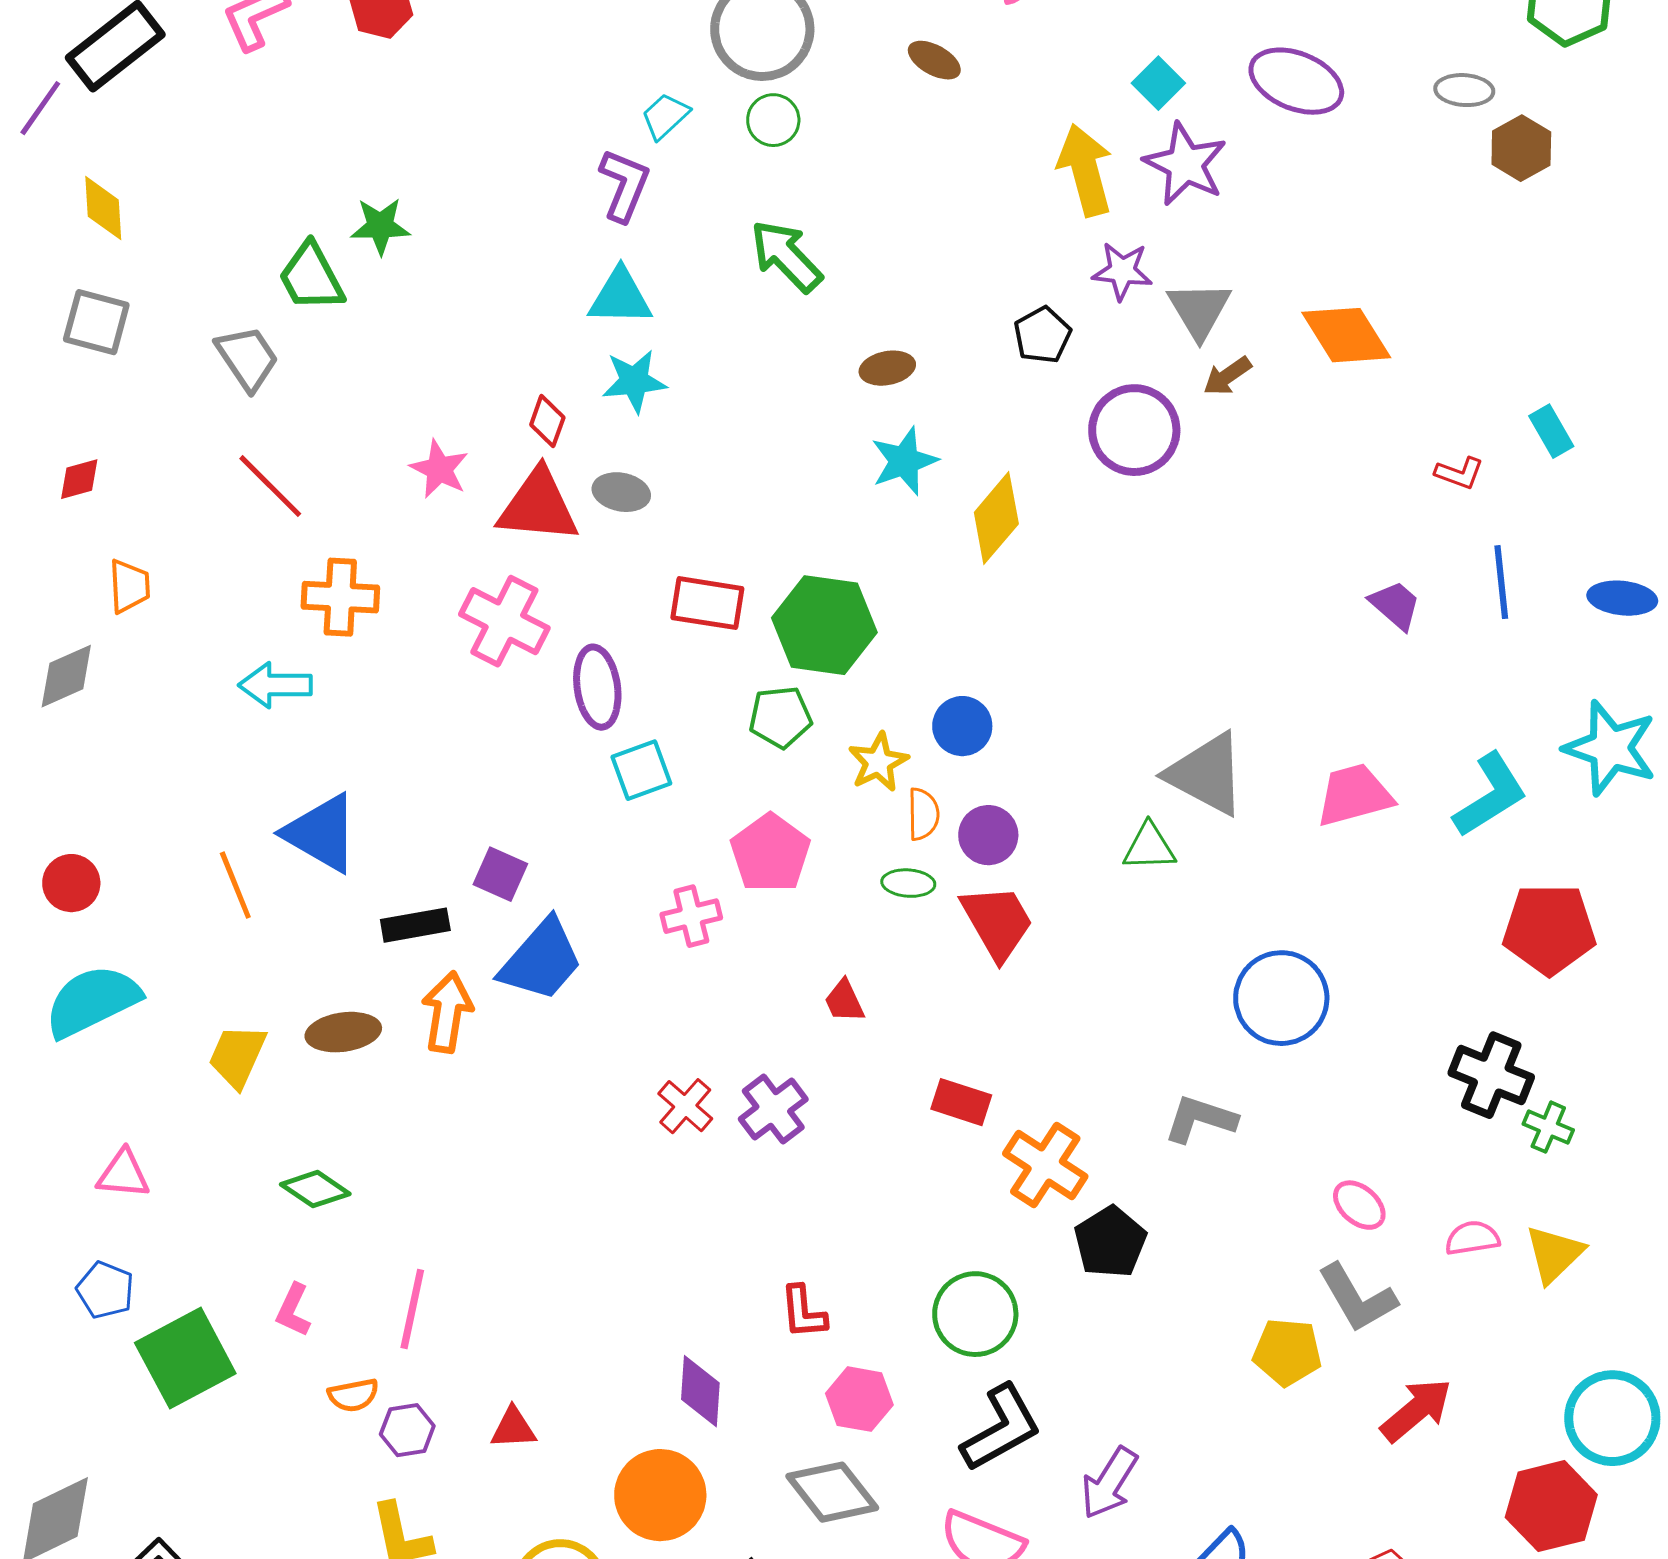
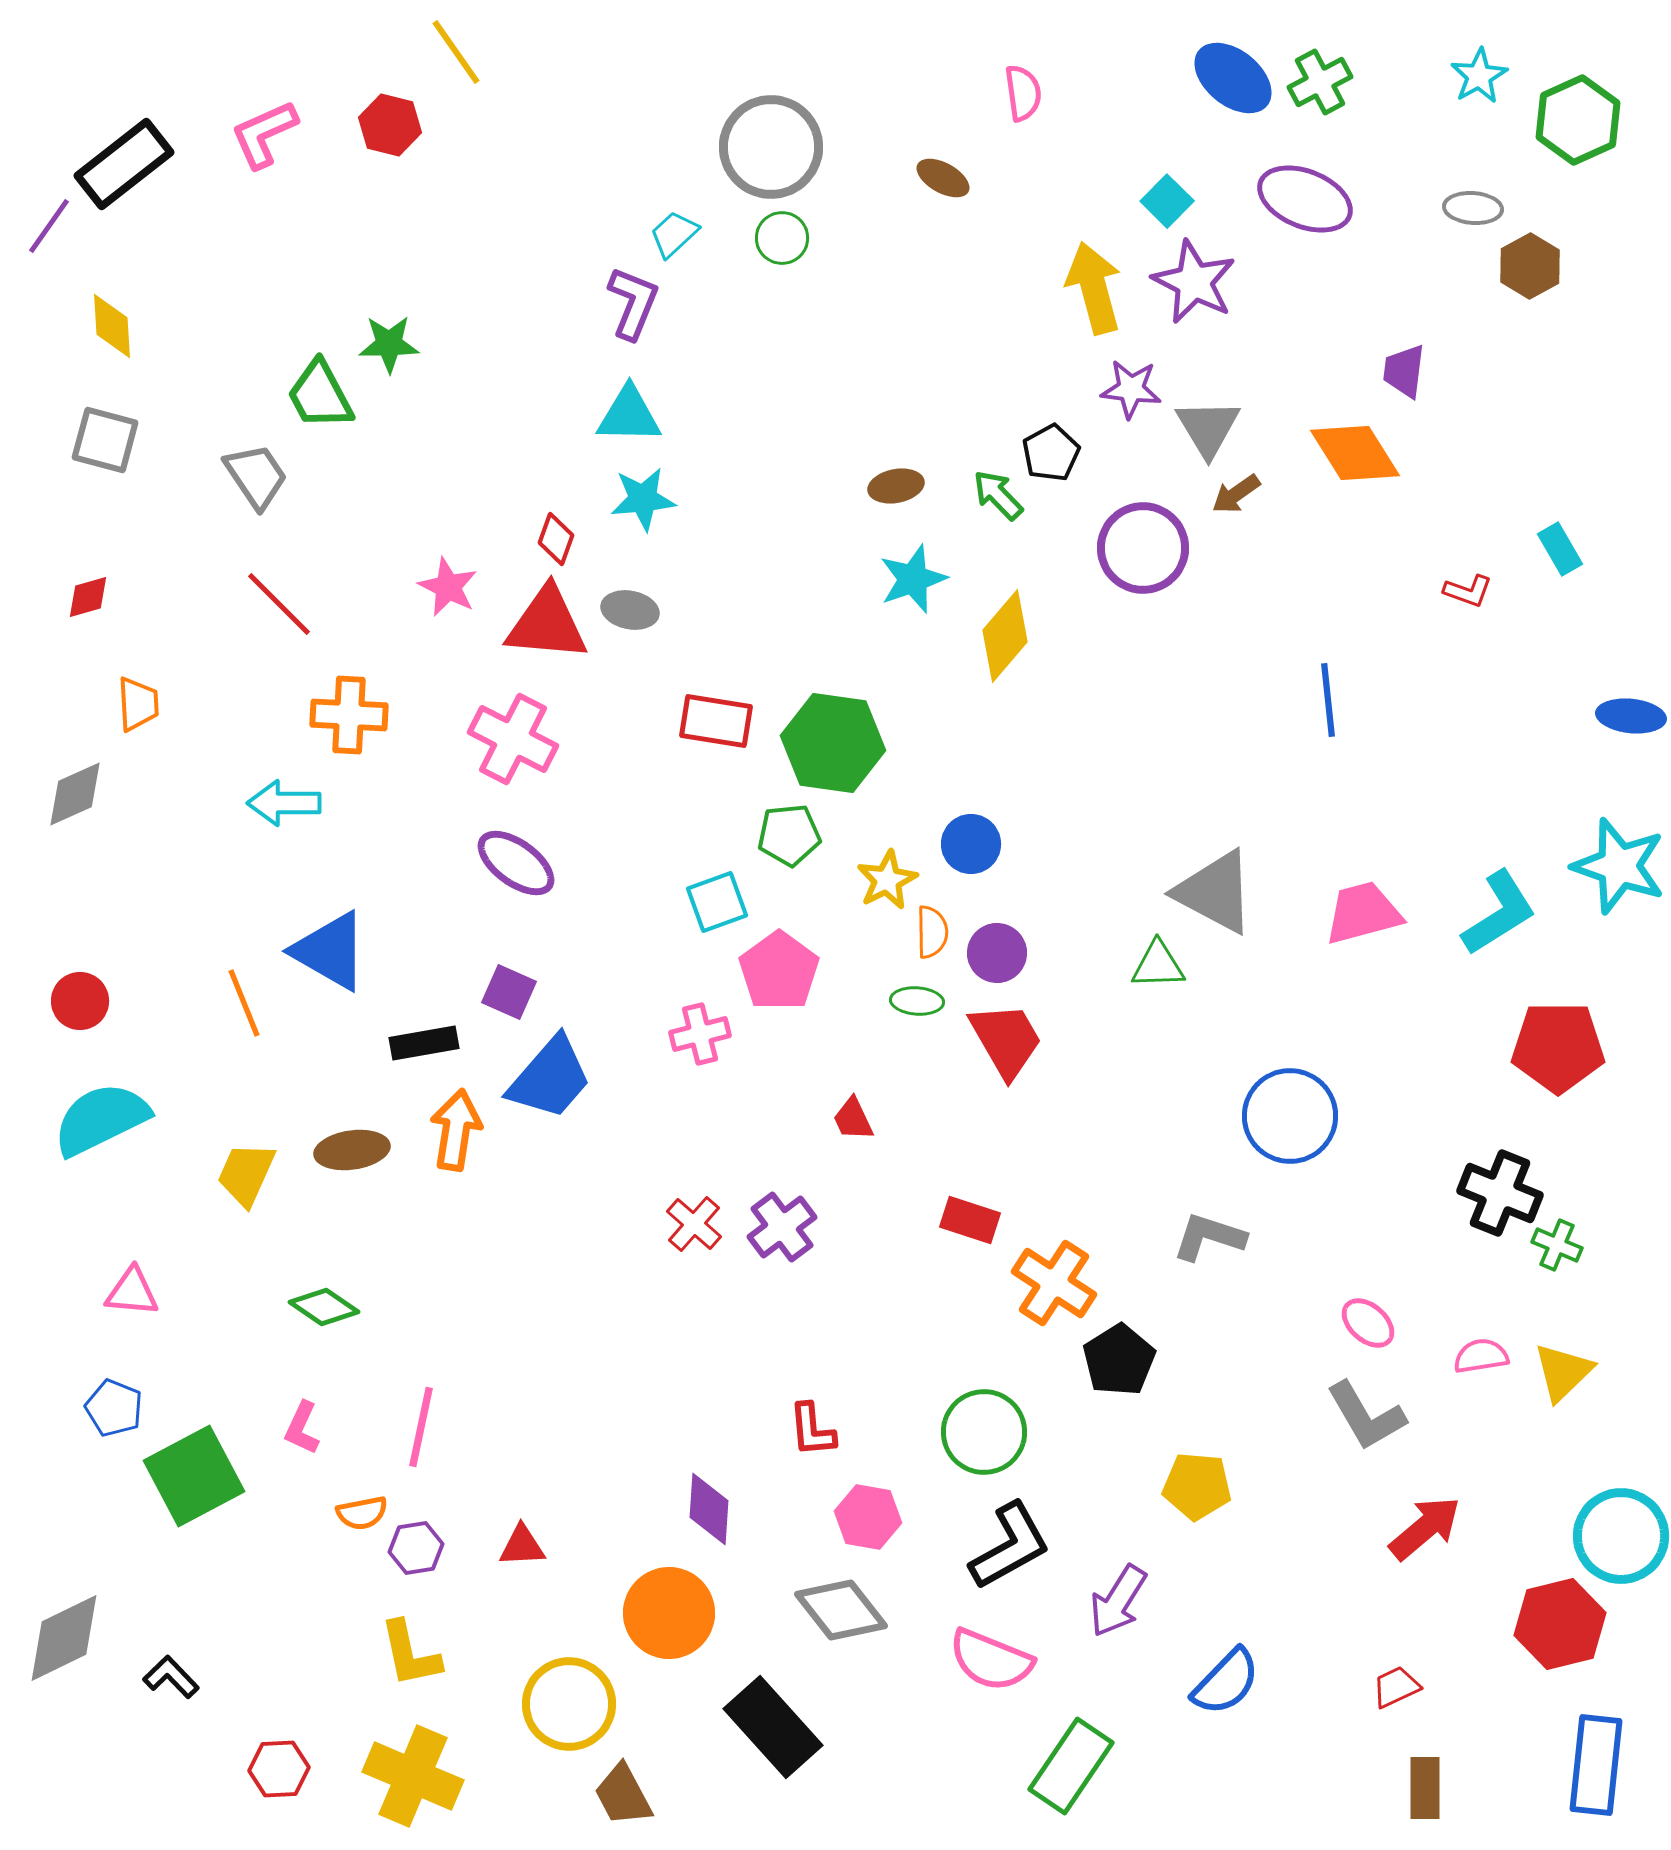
green arrow: (786, 256) -> (998, 495), moved, size x0.7
blue line: (1501, 582) -> (1328, 700), moved
purple trapezoid: (1395, 605) -> (1404, 371), moved, turned -124
purple ellipse: (597, 687) -> (516, 863), moved, turned -46
cyan square: (641, 770) -> (717, 902), moved
yellow pentagon: (1287, 1352) -> (1197, 1486), moved

